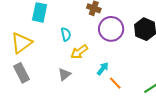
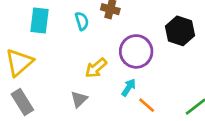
purple circle: (111, 29) -> (136, 51), moved
cyan semicircle: (66, 34) -> (82, 21), moved

